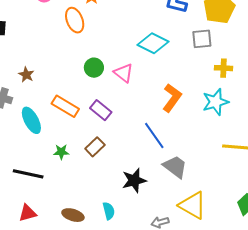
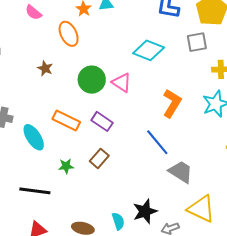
green circle: (94, 68) -> (92, 80), size x1.4
brown star: (26, 75) -> (45, 68), moved
black star: (134, 180) -> (145, 211), moved

